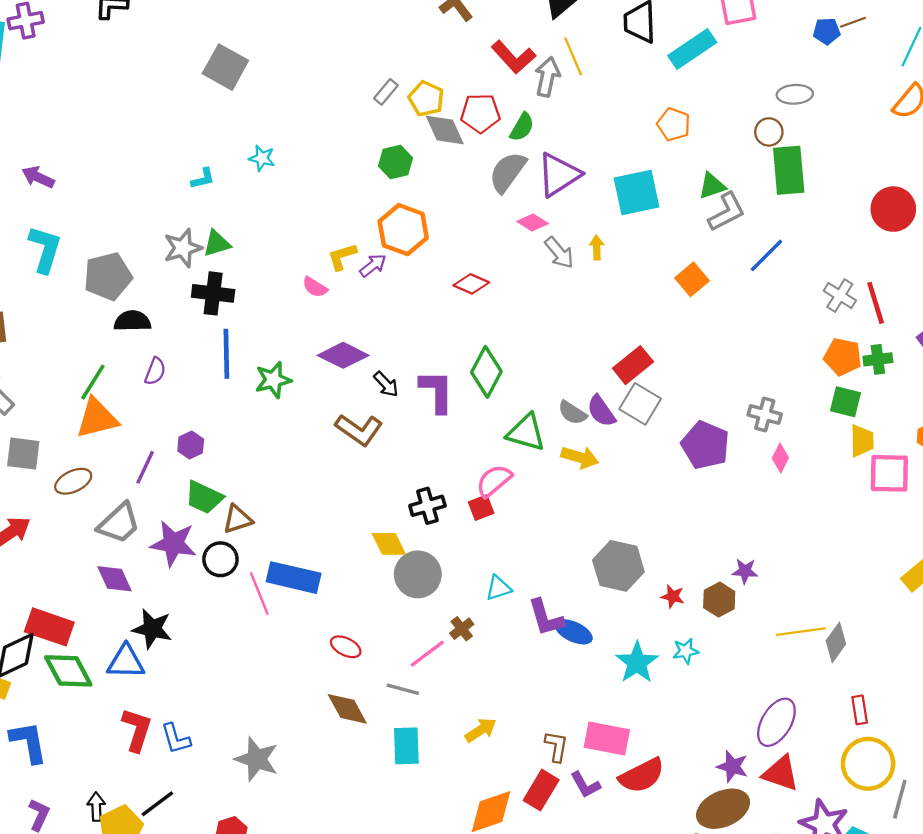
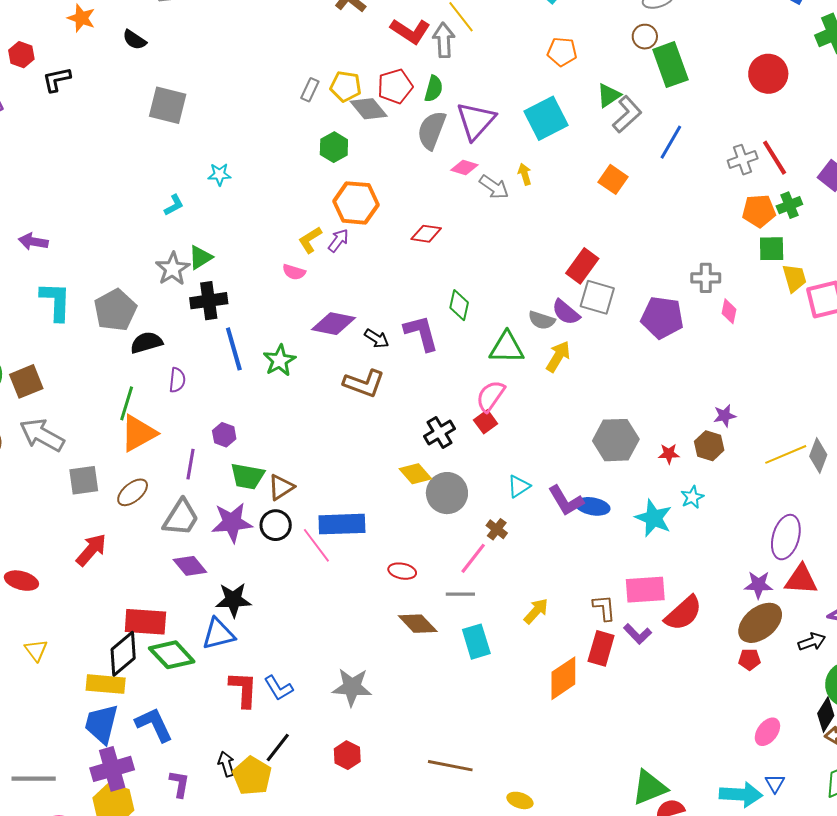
gray cross: (840, 296) -> (743, 160), turned -36
green diamond: (486, 372) -> (459, 305), size x0.7
yellow arrow: (580, 457) -> (558, 356), turned -60

